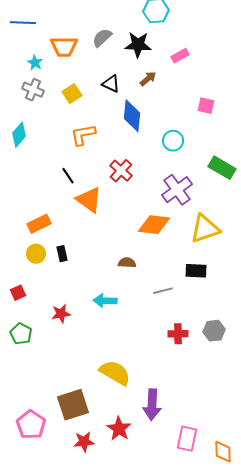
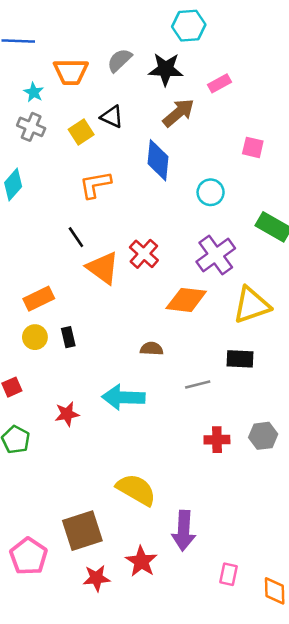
brown arrow: (148, 79) -> (179, 113), size x1.5
black triangle: (111, 84) -> (112, 117), moved
red cross: (121, 171) -> (144, 254), moved
cyan arrow: (105, 301) -> (123, 397), size x1.4
pink rectangle: (187, 439) -> (228, 574), size x0.7

